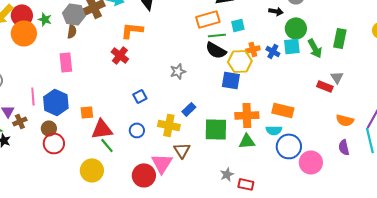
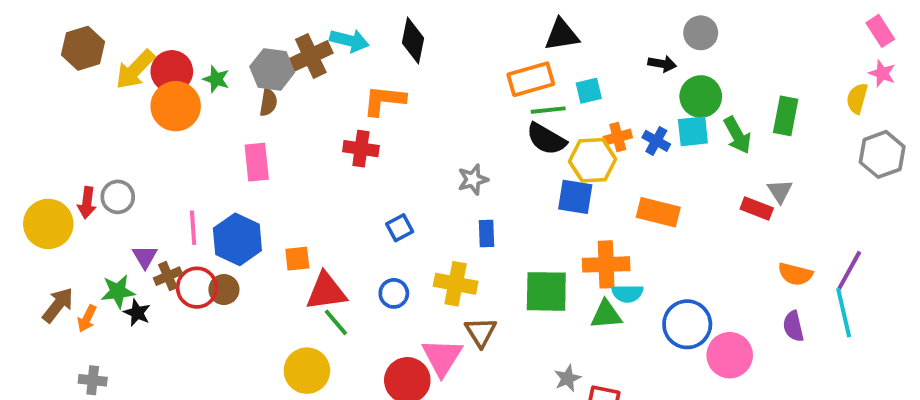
red cross: (120, 55) -> (361, 149), turned -30
blue rectangle: (189, 109) -> (486, 234), moved, turned -48
orange rectangle: (283, 110) -> (658, 212), moved
cyan semicircle: (274, 130) -> (627, 293), moved
red circle: (54, 143) -> (197, 288), moved

